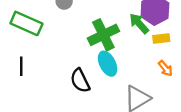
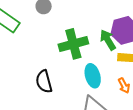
cyan ellipse: (108, 64) -> (93, 76), moved

